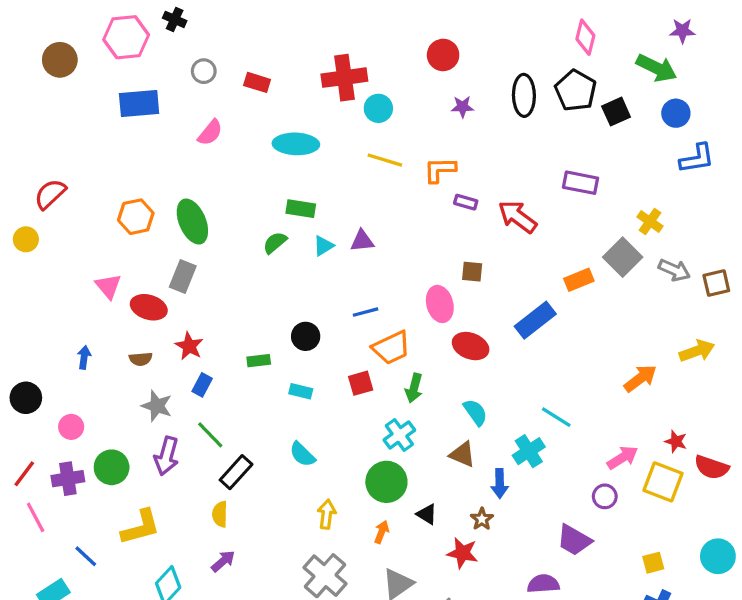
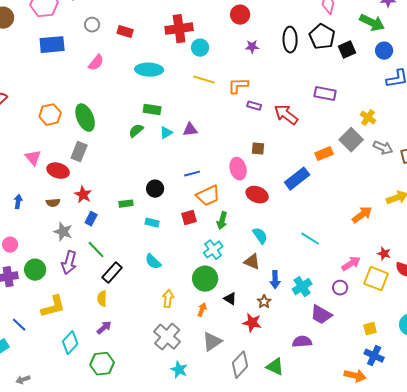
cyan cross: (529, 451) -> (302, 287), moved

